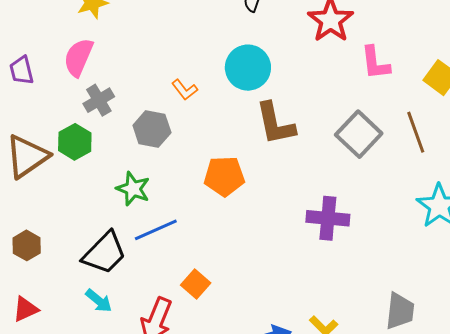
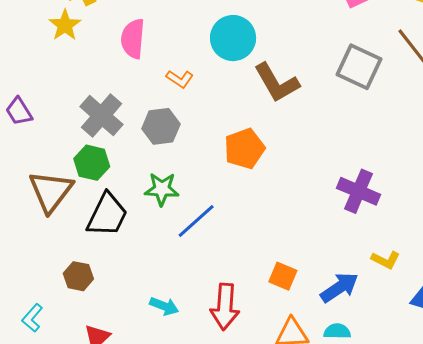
pink semicircle: (78, 57) -> (133, 39), moved
gray cross: (99, 100) -> (102, 116), size x1.4
purple cross: (328, 218) -> (359, 191), moved, turned 36
black trapezoid: (104, 253) -> (107, 215), moved
orange square: (196, 284) -> (283, 276), moved

